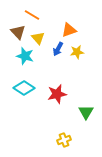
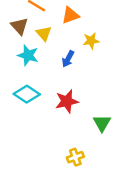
orange triangle: (69, 30) -> (70, 15), moved
blue arrow: (58, 49) -> (68, 59), moved
yellow star: (77, 52) -> (91, 41), moved

